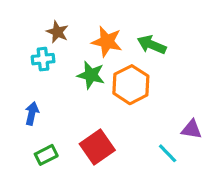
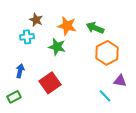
orange hexagon: (131, 85) -> (107, 53), moved
red square: (97, 147) -> (50, 83), moved
green rectangle: (46, 155) -> (14, 97), moved

